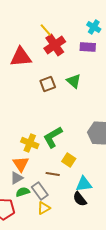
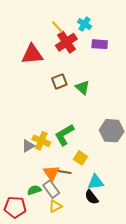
cyan cross: (94, 27) -> (85, 24), moved
green triangle: (74, 81) -> (82, 87), moved
orange triangle: (21, 164) -> (51, 173), moved
gray triangle: (17, 178) -> (28, 146), moved

